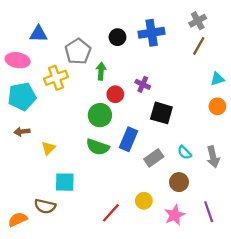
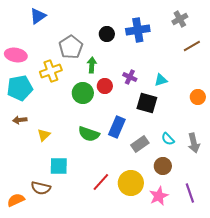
blue triangle: (38, 34) -> (38, 16), moved, turned -36
brown line: (199, 46) -> (192, 46), moved, turned 30
cyan triangle: (217, 79) -> (161, 80), moved
green circle: (100, 115) -> (83, 93), moved
yellow circle: (144, 201) -> (131, 183), size x1.6
red line: (111, 213) -> (101, 182), moved

